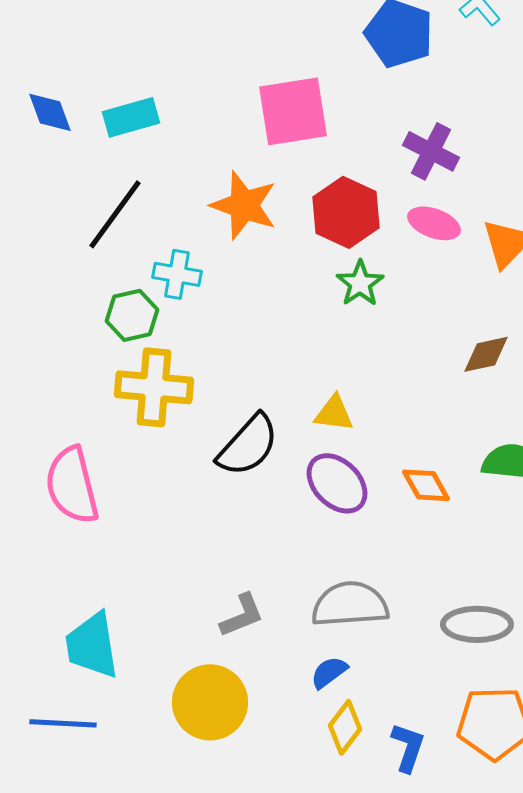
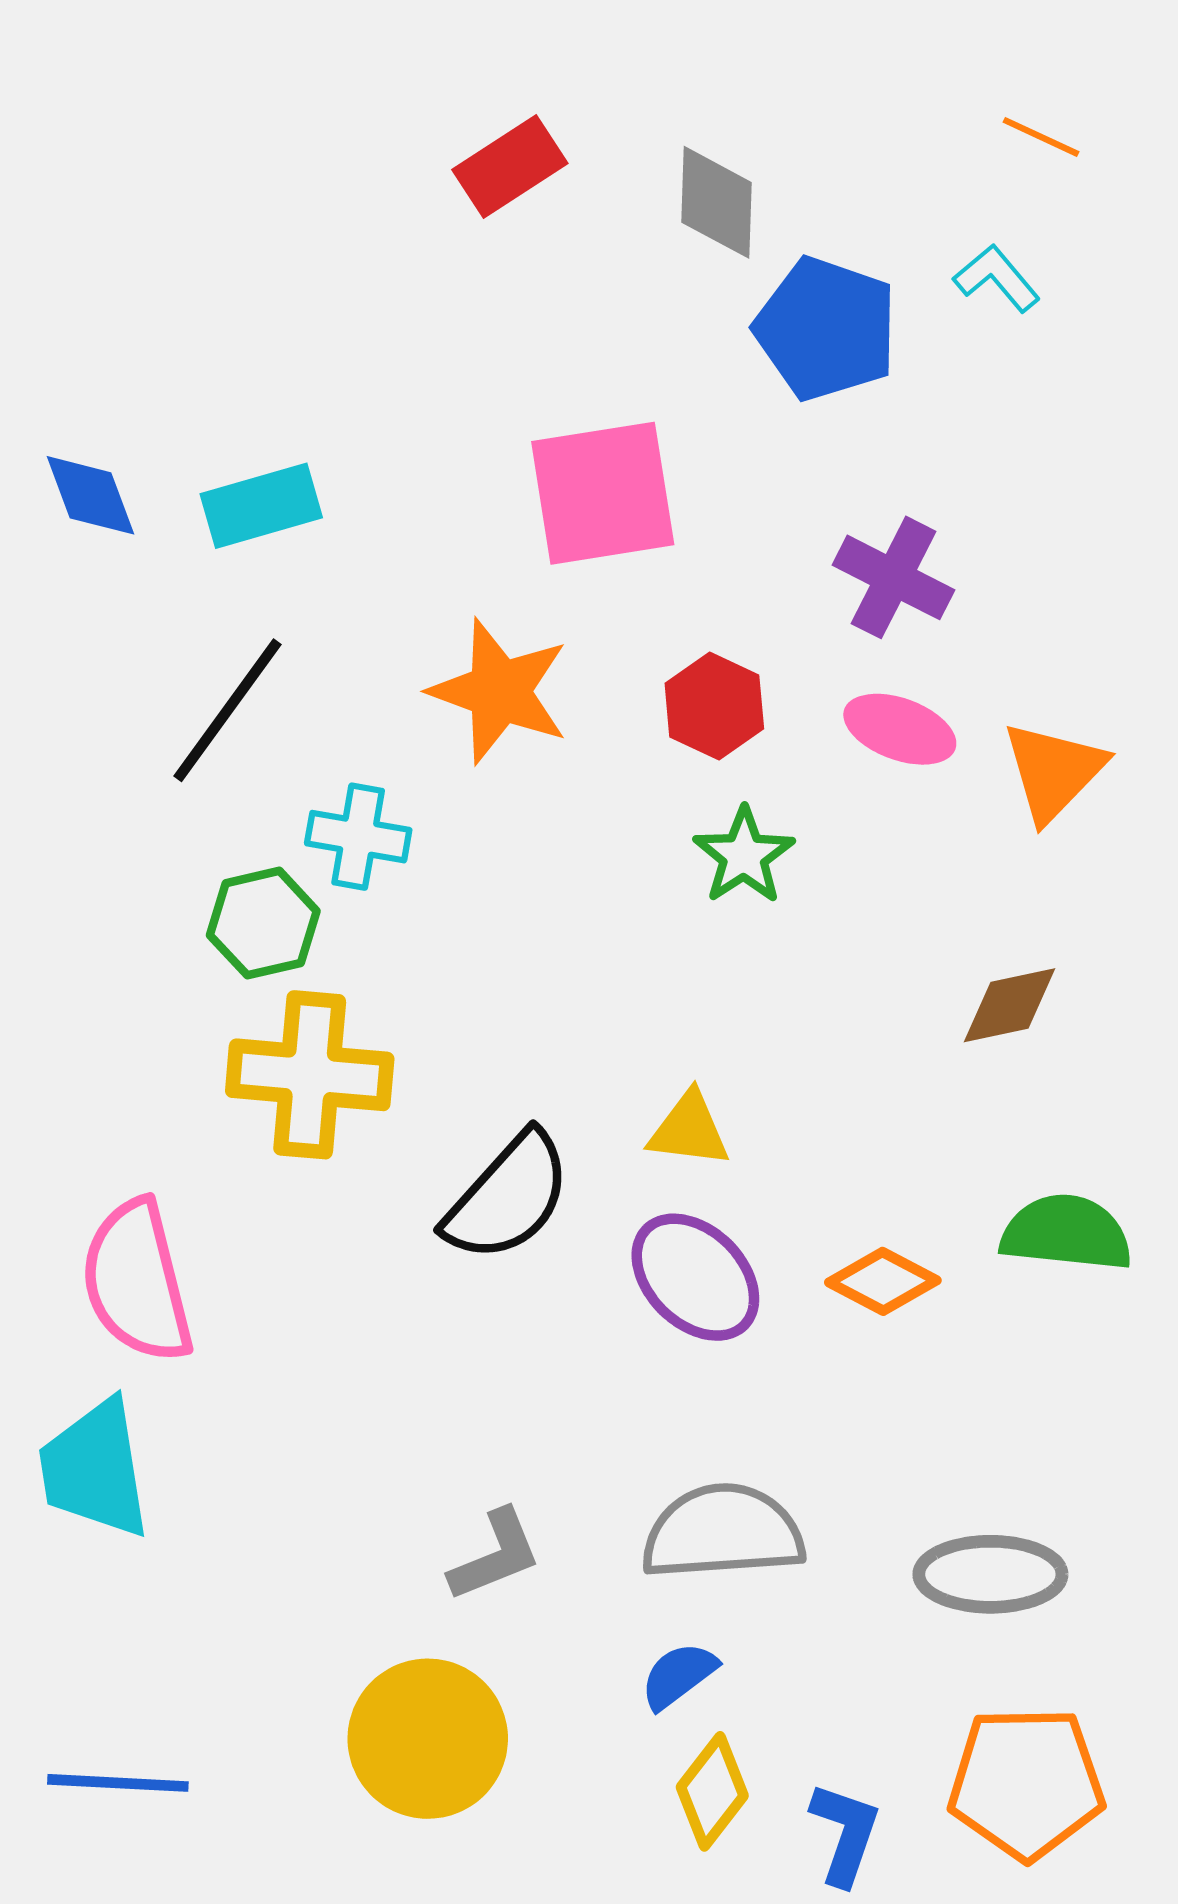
red hexagon: (346, 212) -> (714, 706), size x0.7
orange diamond: (426, 485) -> (883, 1281), turned -33
cyan trapezoid: (92, 645) -> (95, 1469), moved

